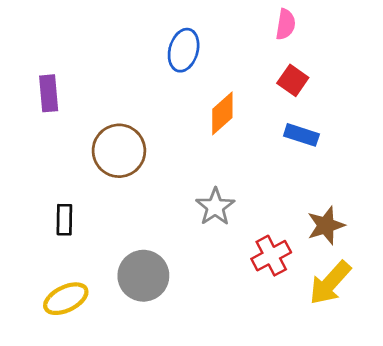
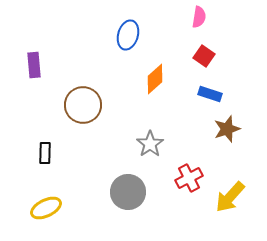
brown star: (326, 225) -> (227, 129), moved
gray circle: (143, 276) -> (128, 192), moved

